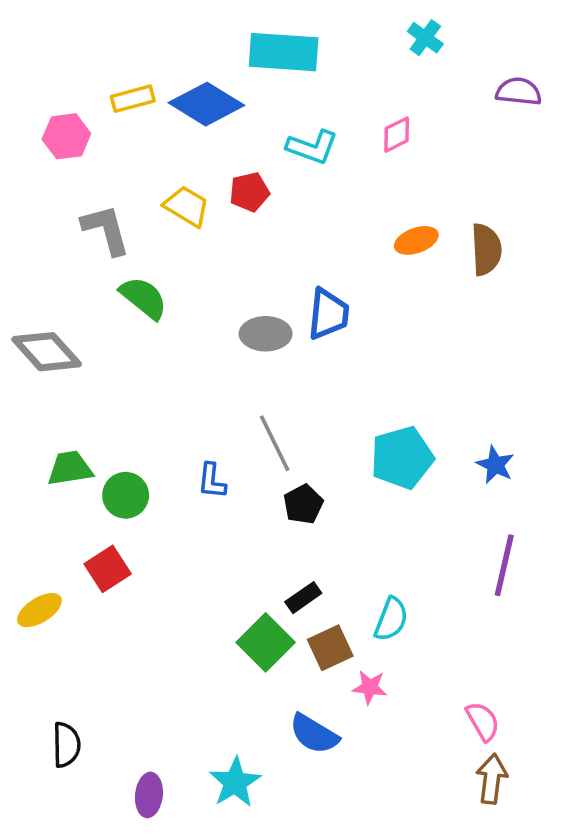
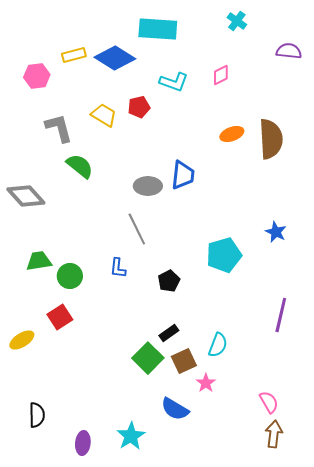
brown semicircle: (486, 249) -> (271, 139), size x1.4
gray line: (275, 443) -> (137, 229), moved
blue star: (495, 465) -> (276, 232), moved
pink star: (370, 687) -> (206, 383), turned 30

